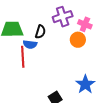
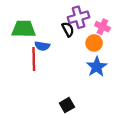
black semicircle: (40, 32) -> (68, 29), moved, turned -48
blue star: (85, 84) -> (97, 67), moved

